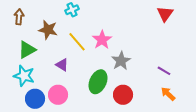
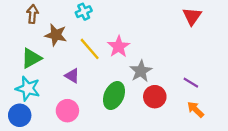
brown arrow: (19, 17) -> (32, 14), moved
red circle: (123, 95) -> (155, 97), moved
blue circle: (35, 99) -> (20, 115), moved

